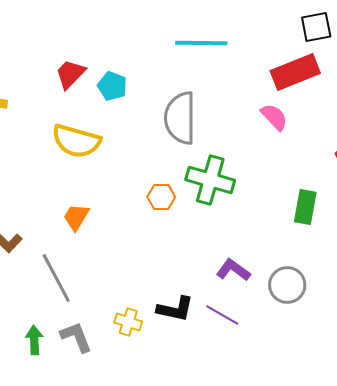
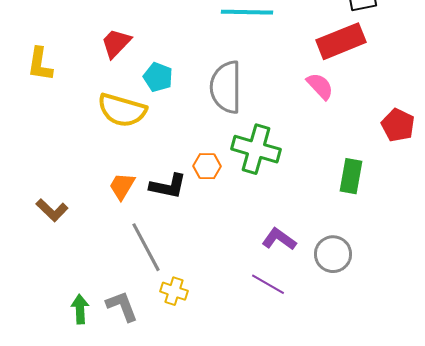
cyan pentagon: (112, 86) -> (158, 77), moved
gray line: (56, 278) -> (146, 247), moved
black L-shape: (175, 309) -> (168, 186), moved

